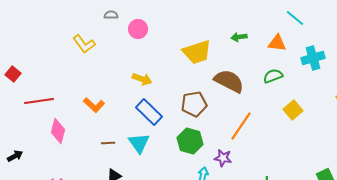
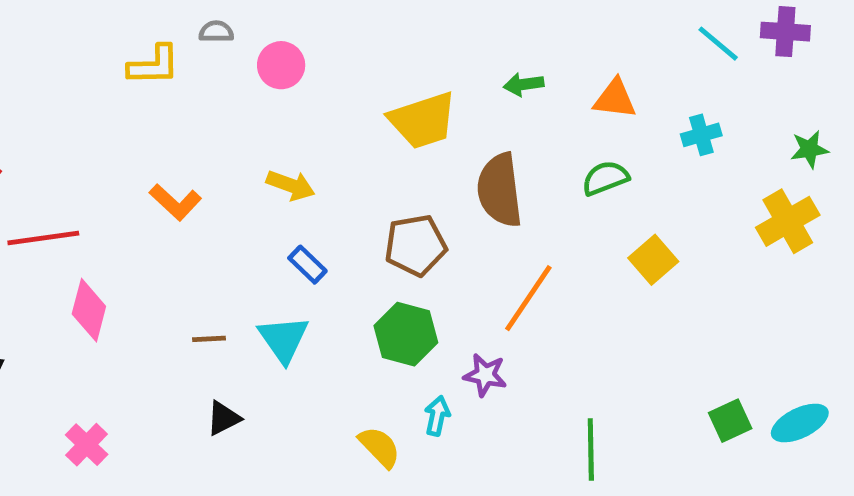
cyan line: (295, 18) -> (718, 44), moved
yellow L-shape: (84, 44) -> (154, 65), moved, turned -55
cyan cross: (313, 58) -> (701, 135), size x0.7
brown semicircle: (229, 81) -> (500, 190), turned -124
orange L-shape: (94, 105) -> (175, 202), moved
blue rectangle: (149, 112) -> (307, 265), size x0.6

